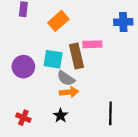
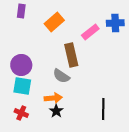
pink rectangle: (92, 44) -> (90, 32), moved, turned -36
cyan square: (53, 59) -> (22, 86), moved
orange arrow: (69, 92) -> (53, 98), moved

